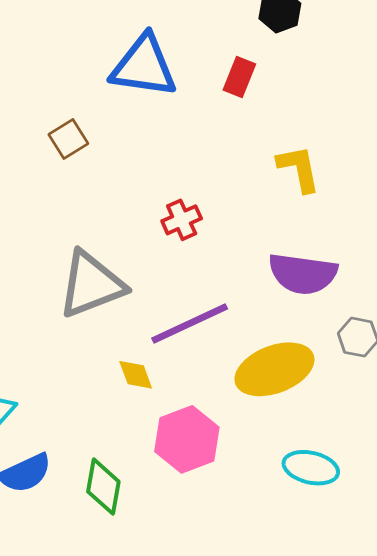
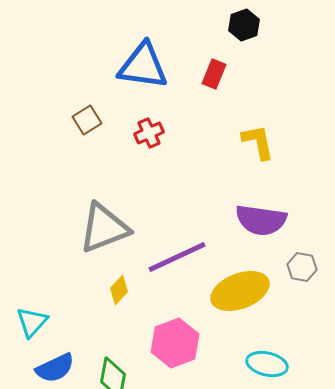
red cross: (182, 220) -> (149, 133), moved
yellow diamond: (136, 375) -> (119, 290), moved, turned 64

